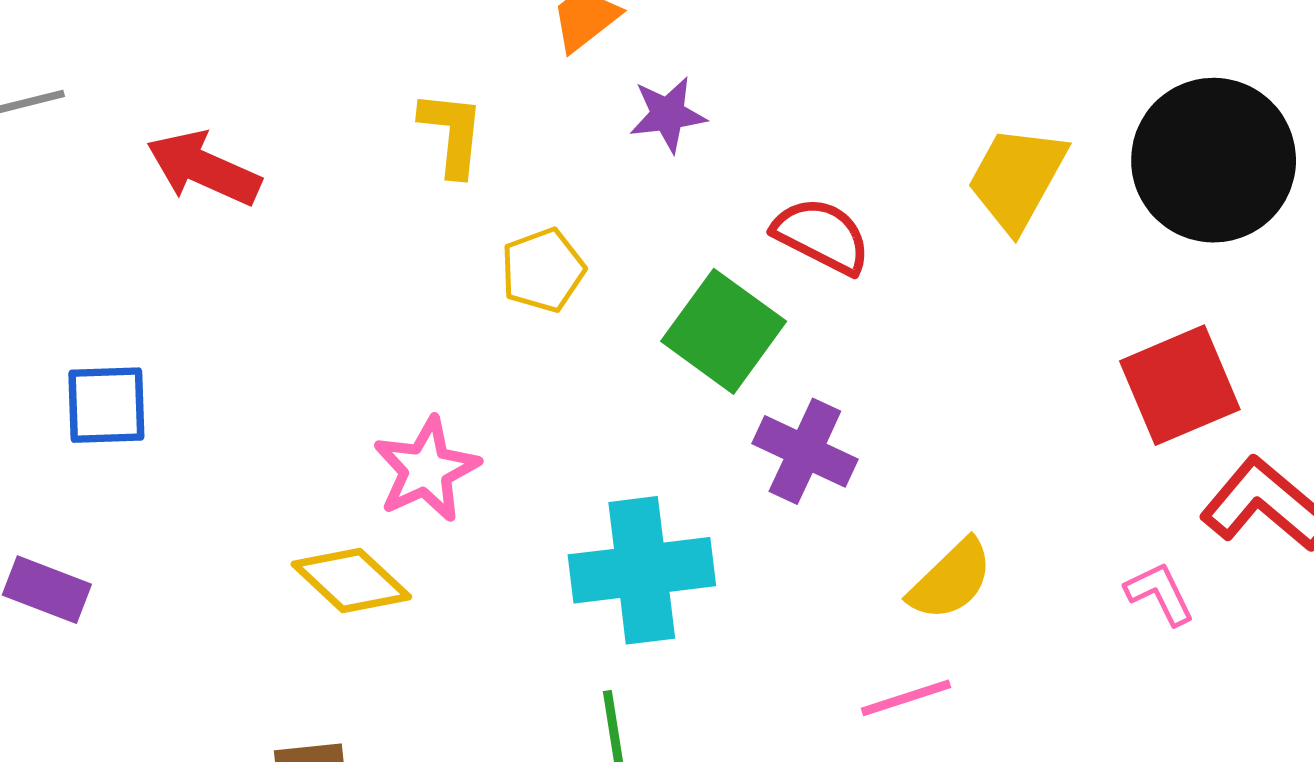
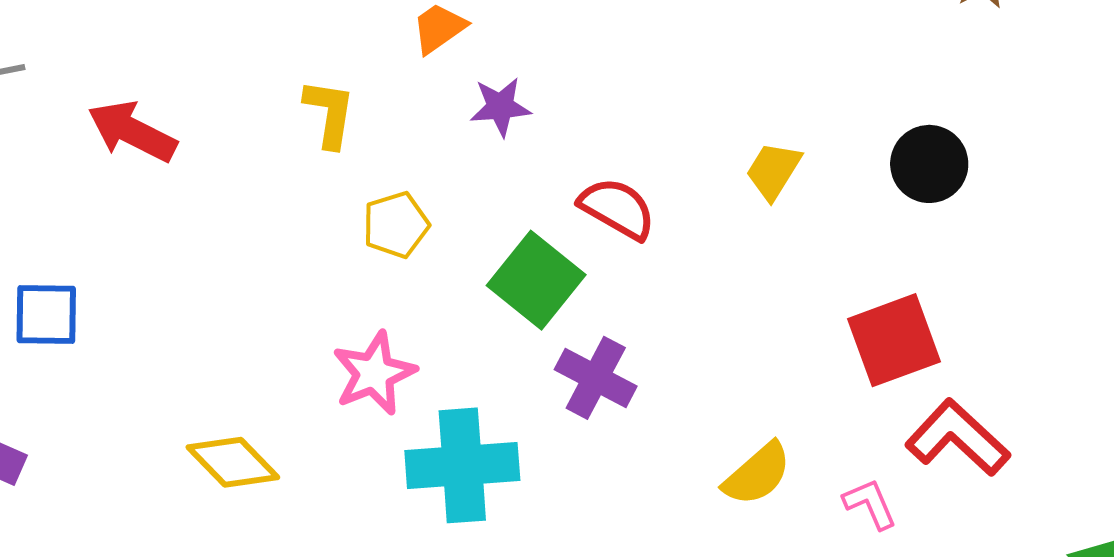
black circle: (1214, 160) -> (929, 164), size x0.6
yellow trapezoid: (1017, 178) -> (773, 171), size x0.7
pink star: (426, 469) -> (374, 373), moved
yellow semicircle: (951, 580) -> (757, 474), moved

